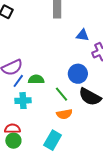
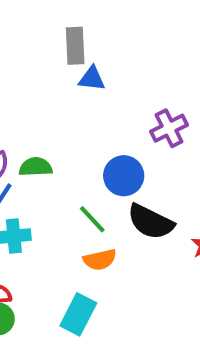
blue triangle: (83, 35) -> (92, 79), moved
green semicircle: (36, 79) -> (36, 167), moved

